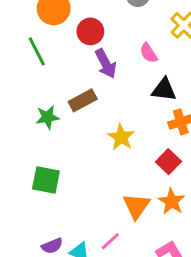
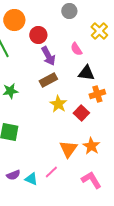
brown rectangle: (83, 100) -> (48, 80), moved
red square: (168, 162) -> (81, 113), moved

